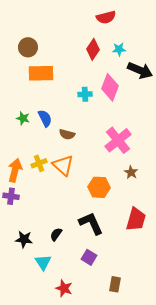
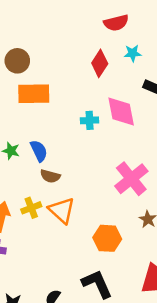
cyan star: (119, 49) -> (133, 53), moved
pink diamond: (110, 87) -> (121, 112), turned -32
brown semicircle: (67, 134) -> (50, 176), moved

